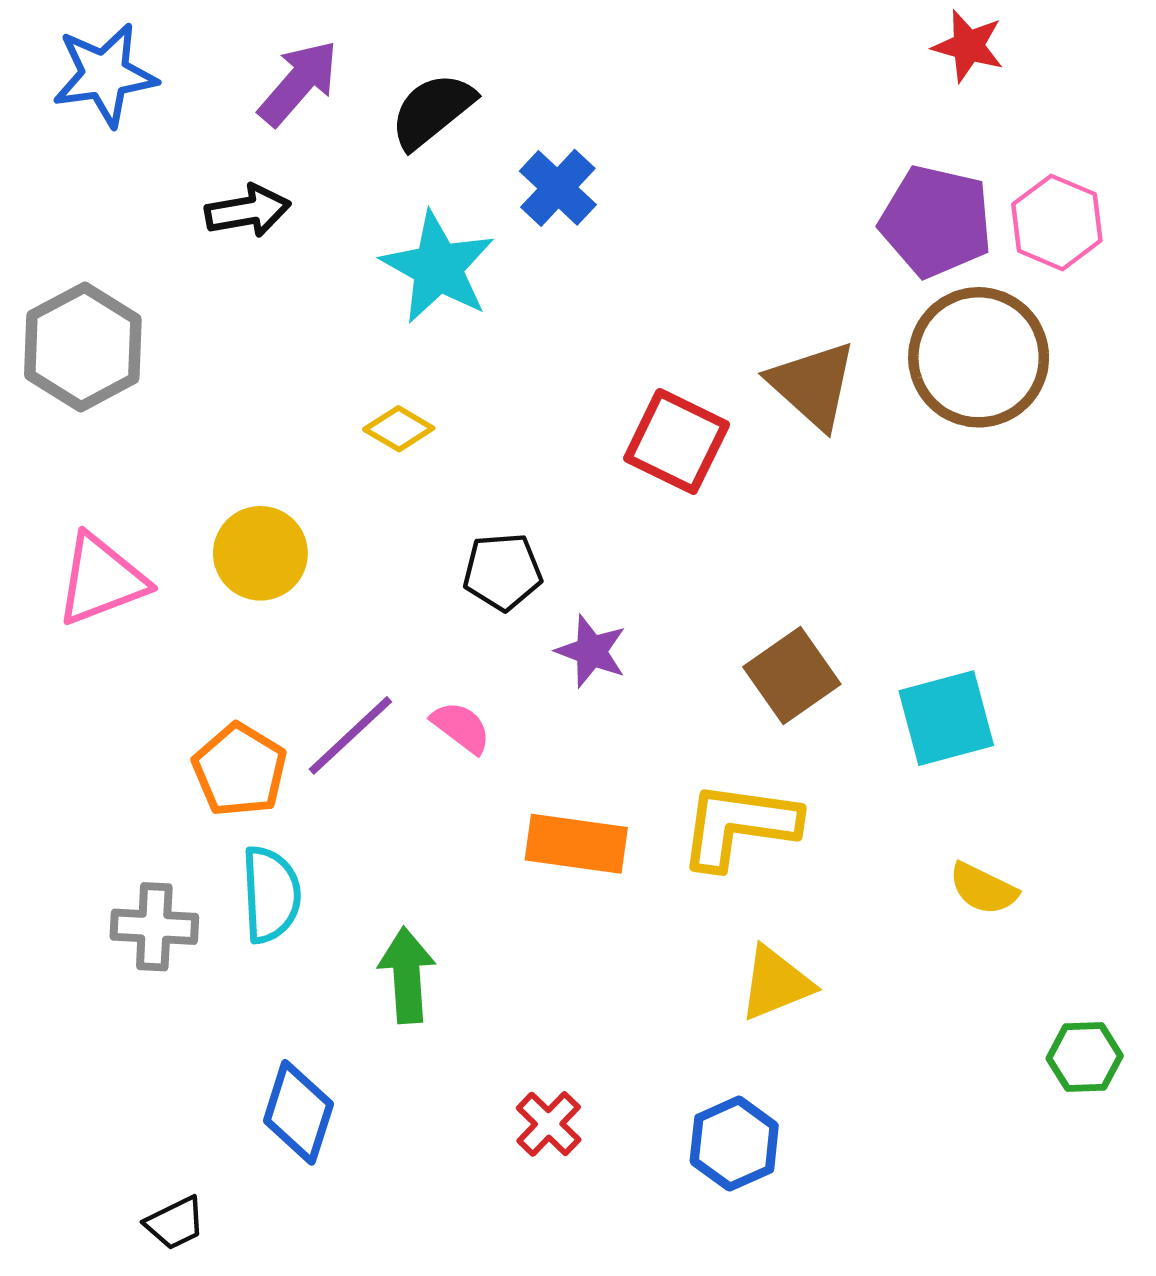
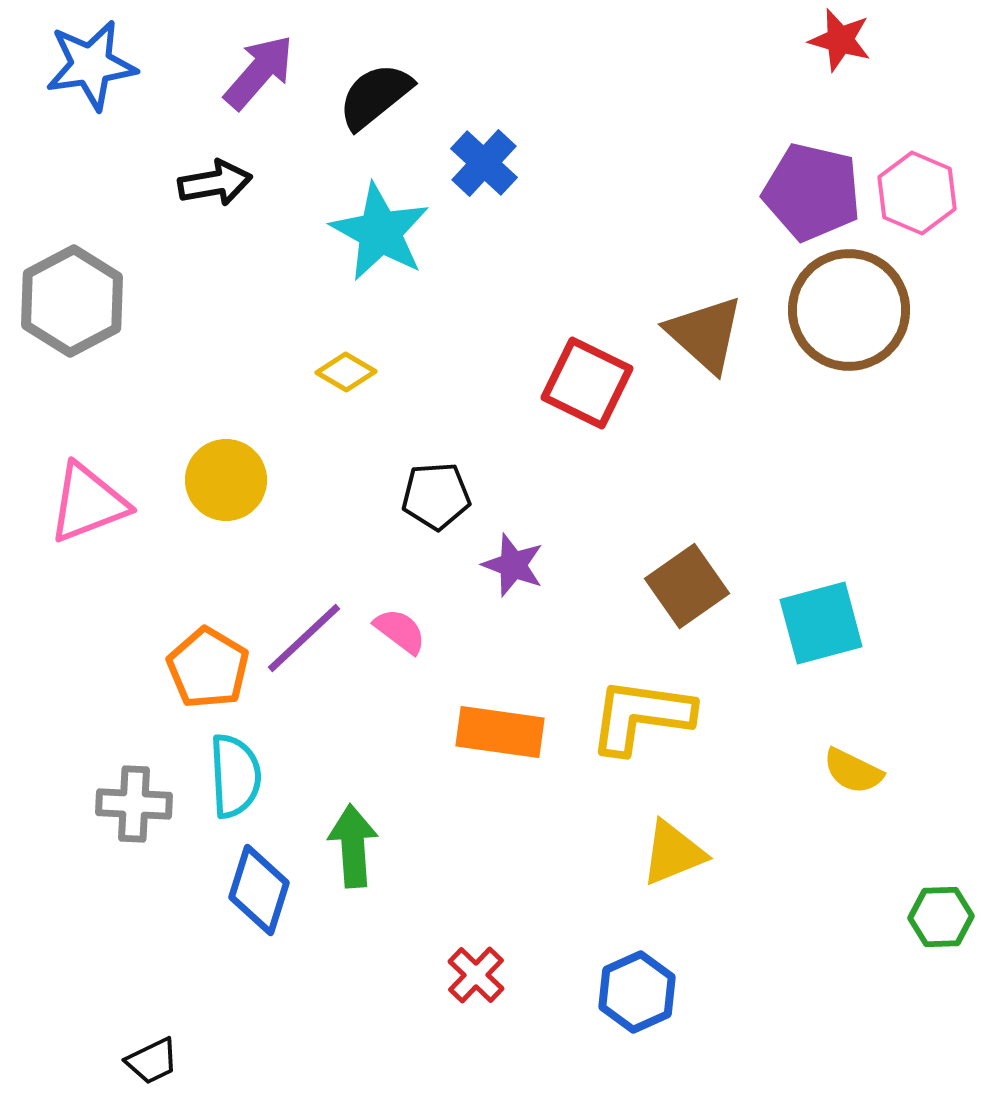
blue diamond: (298, 1112) -> (259, 890), moved

